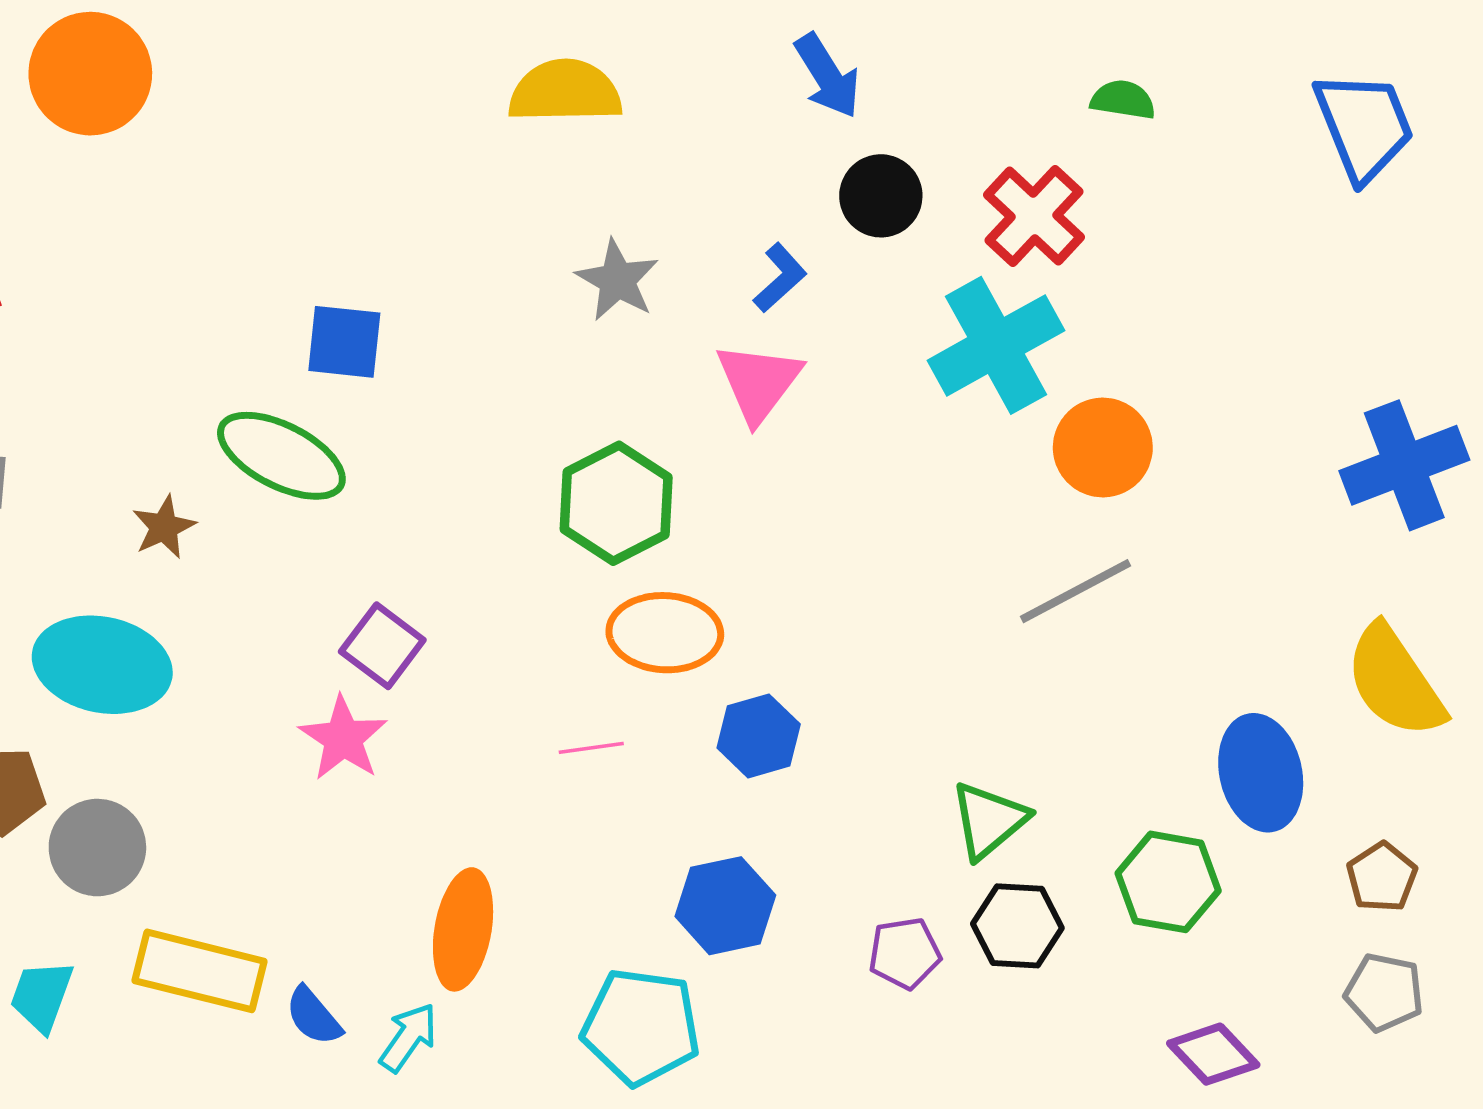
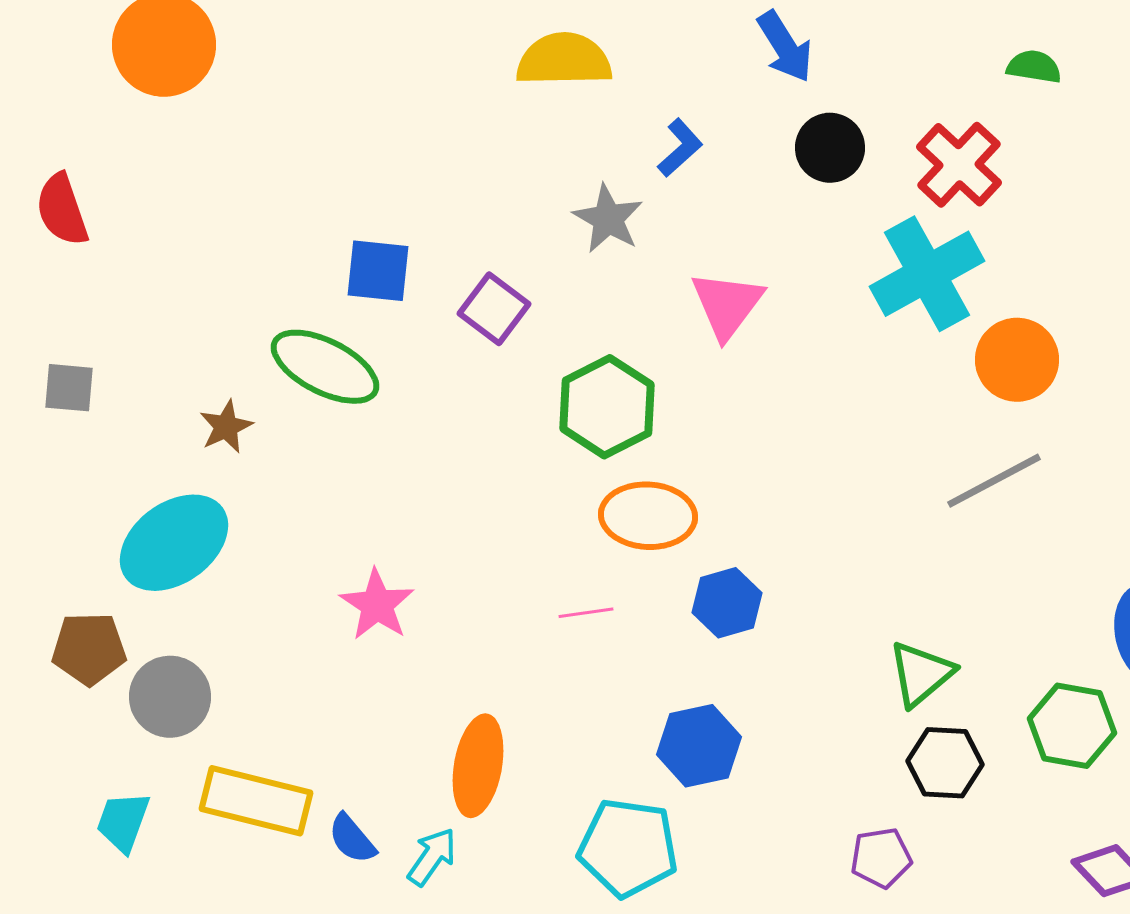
blue L-shape: (780, 278) -> (680, 148), moved
purple square: (382, 646) -> (494, 309), moved
cyan ellipse: (102, 665) -> (174, 543), turned -48
purple pentagon: (905, 953) -> (881, 858), moved

